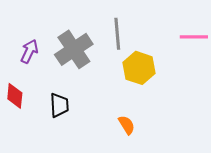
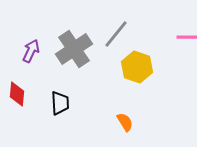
gray line: (117, 34) -> (116, 34), turned 44

